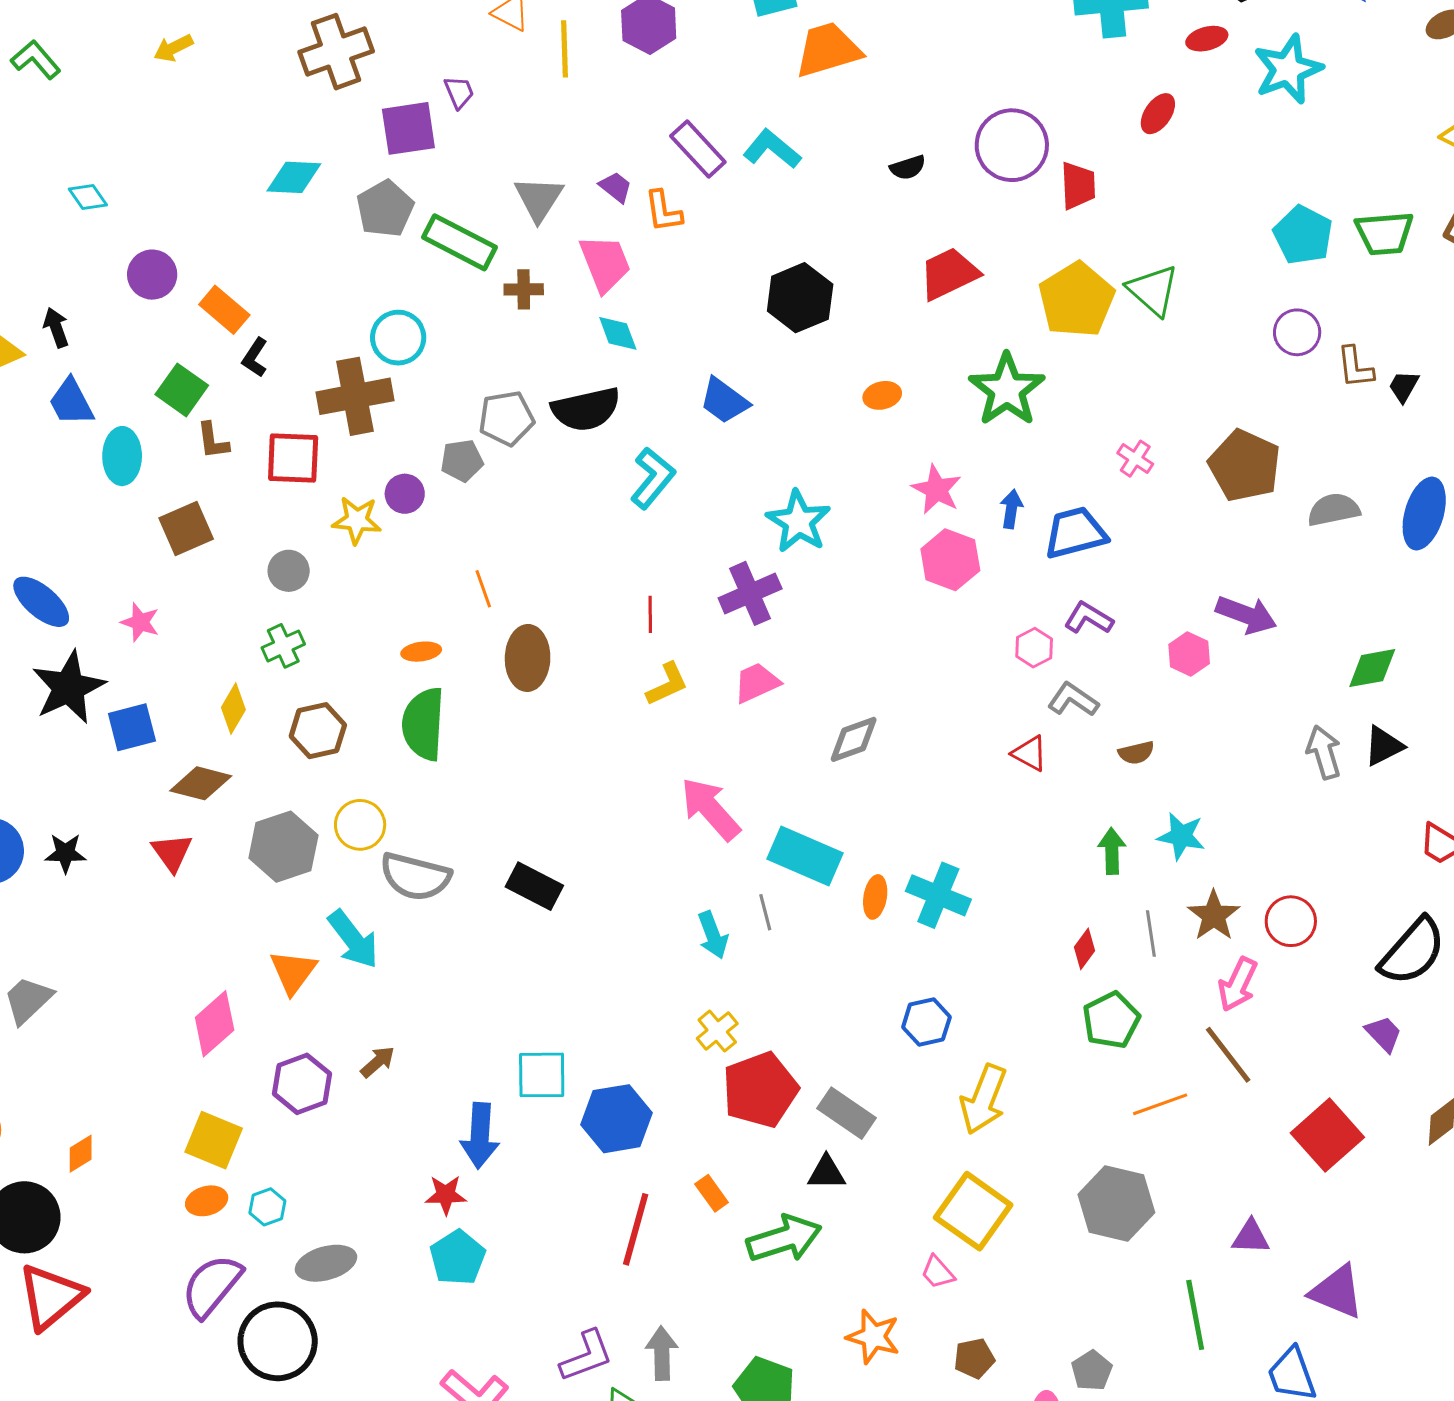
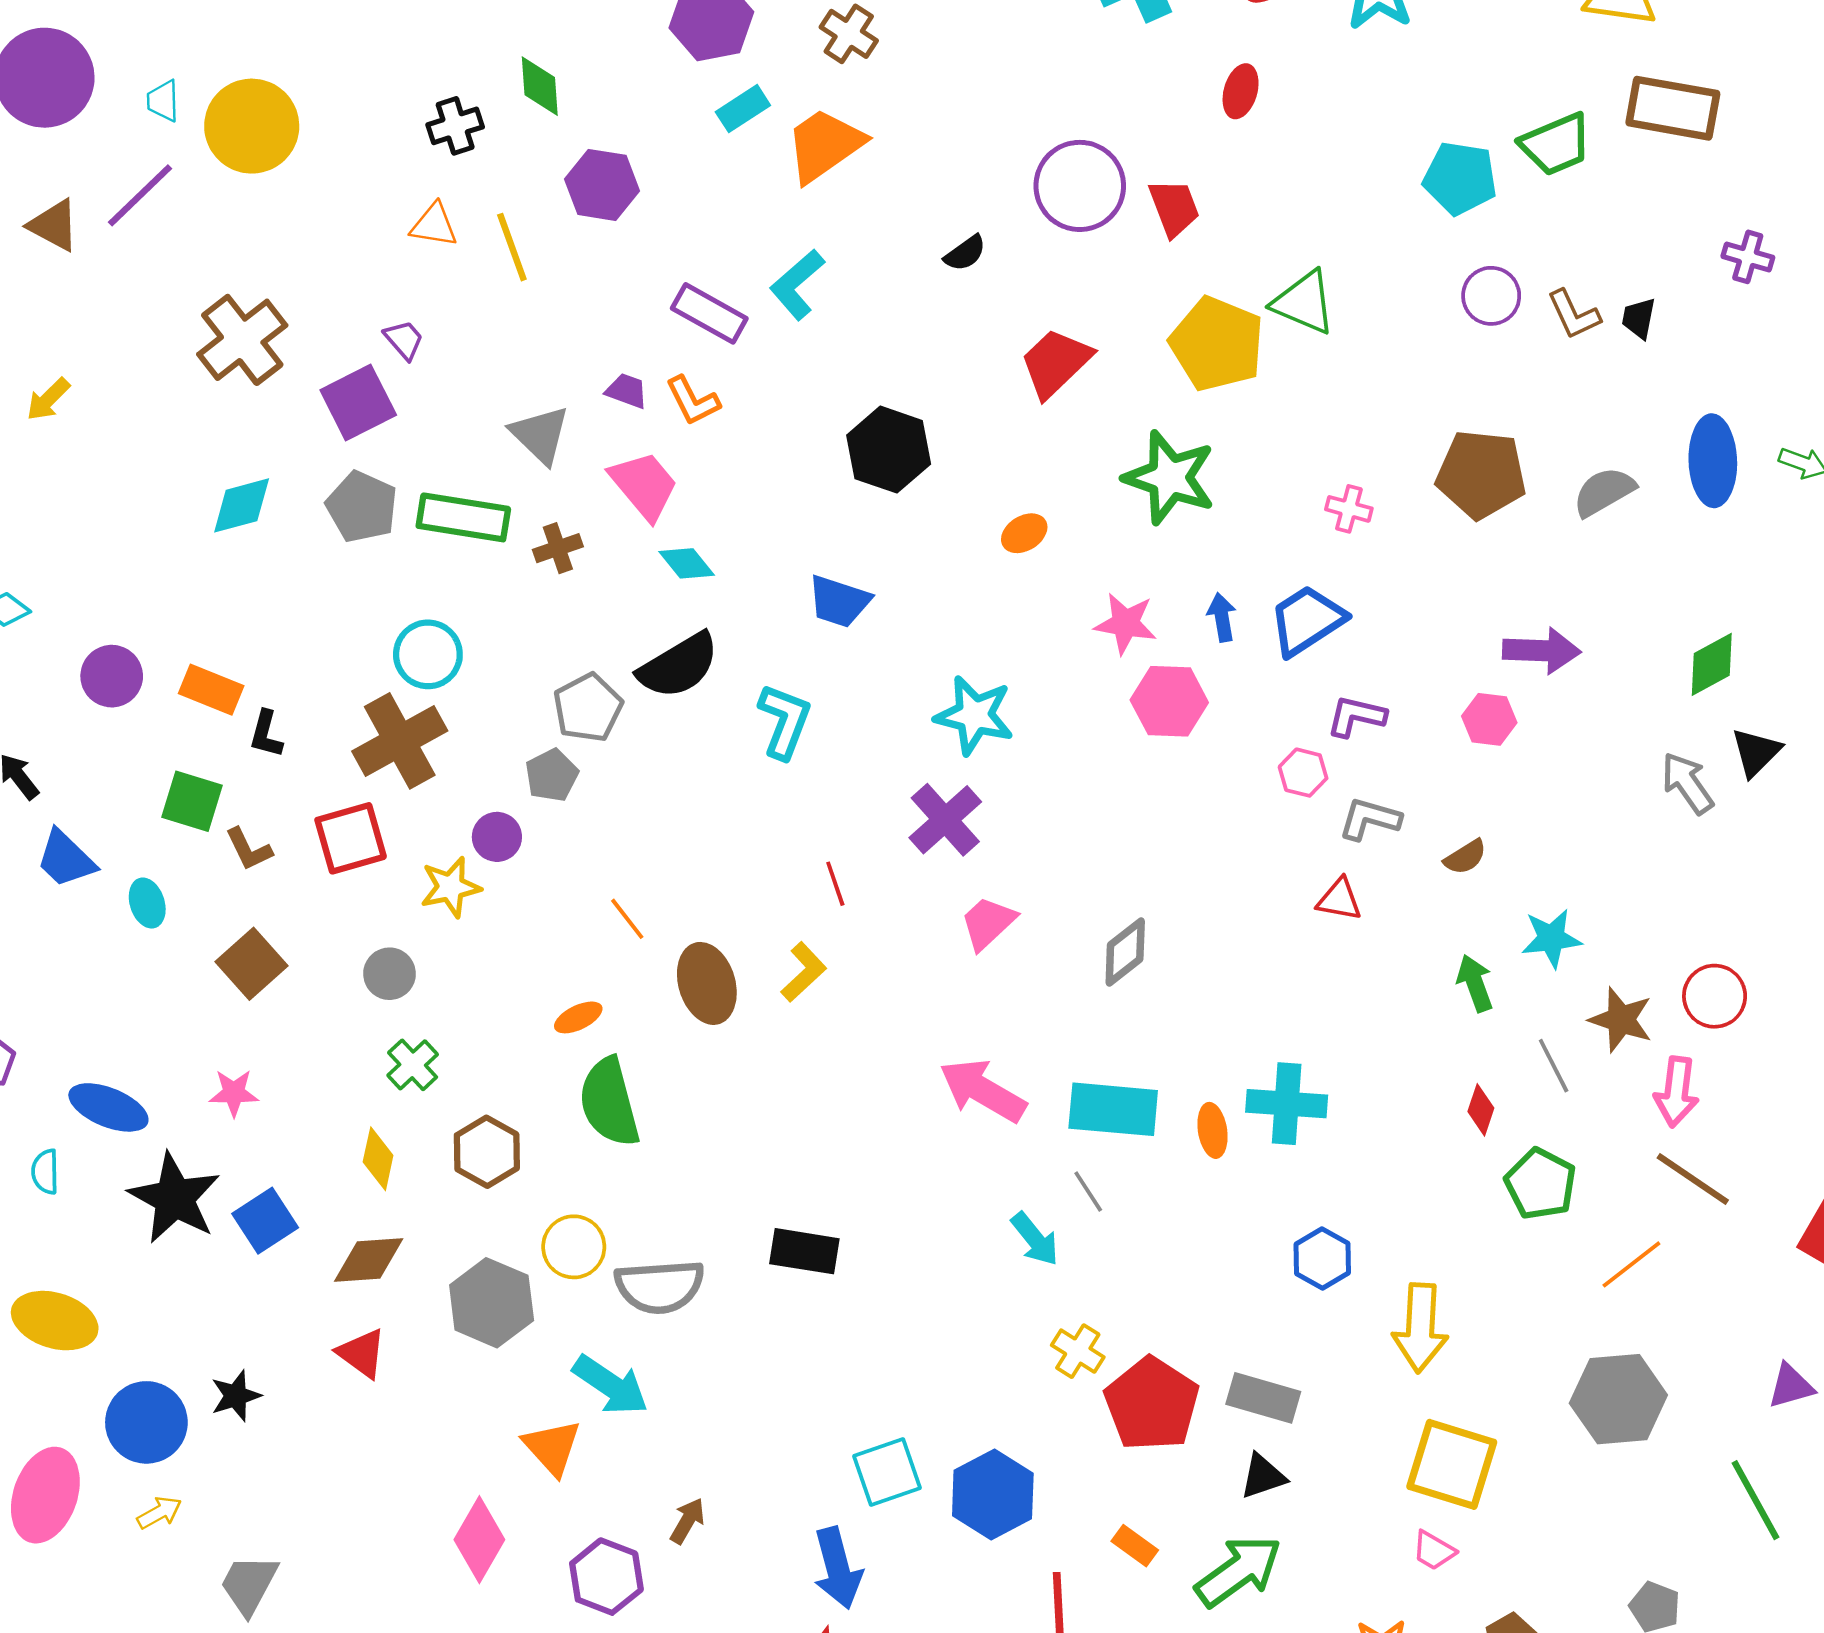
cyan L-shape: (772, 149) -> (797, 285), turned -62
cyan ellipse: (122, 456) -> (147, 903), size x0.7
yellow L-shape: (667, 684) -> (804, 972), moved

